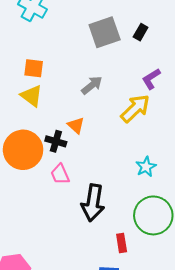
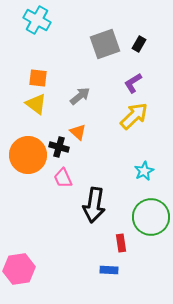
purple L-shape: (151, 79) -> (133, 83), moved
gray arrow: (92, 85) -> (80, 96), moved

